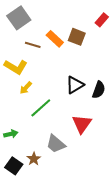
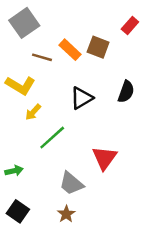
black triangle: (75, 85) -> (82, 98), moved
black semicircle: (99, 90) -> (126, 92), moved
brown star: (34, 159) -> (66, 214), moved

